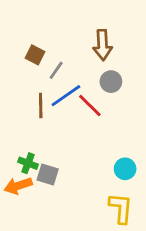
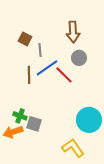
gray line: (56, 70) -> (40, 50), turned -40
cyan circle: (125, 169) -> (89, 120), size x1.6
yellow L-shape: (121, 208) -> (73, 148), moved, turned -40

